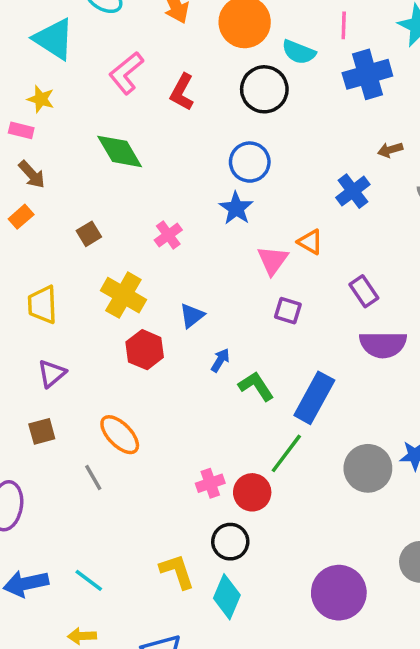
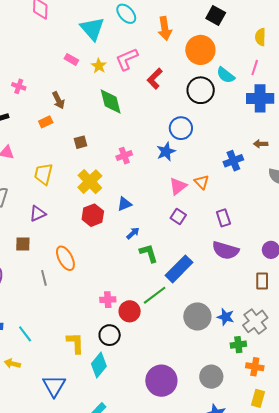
yellow star: (41, 99) -> (99, 66), moved
pink rectangle: (21, 130) -> (71, 59), moved

